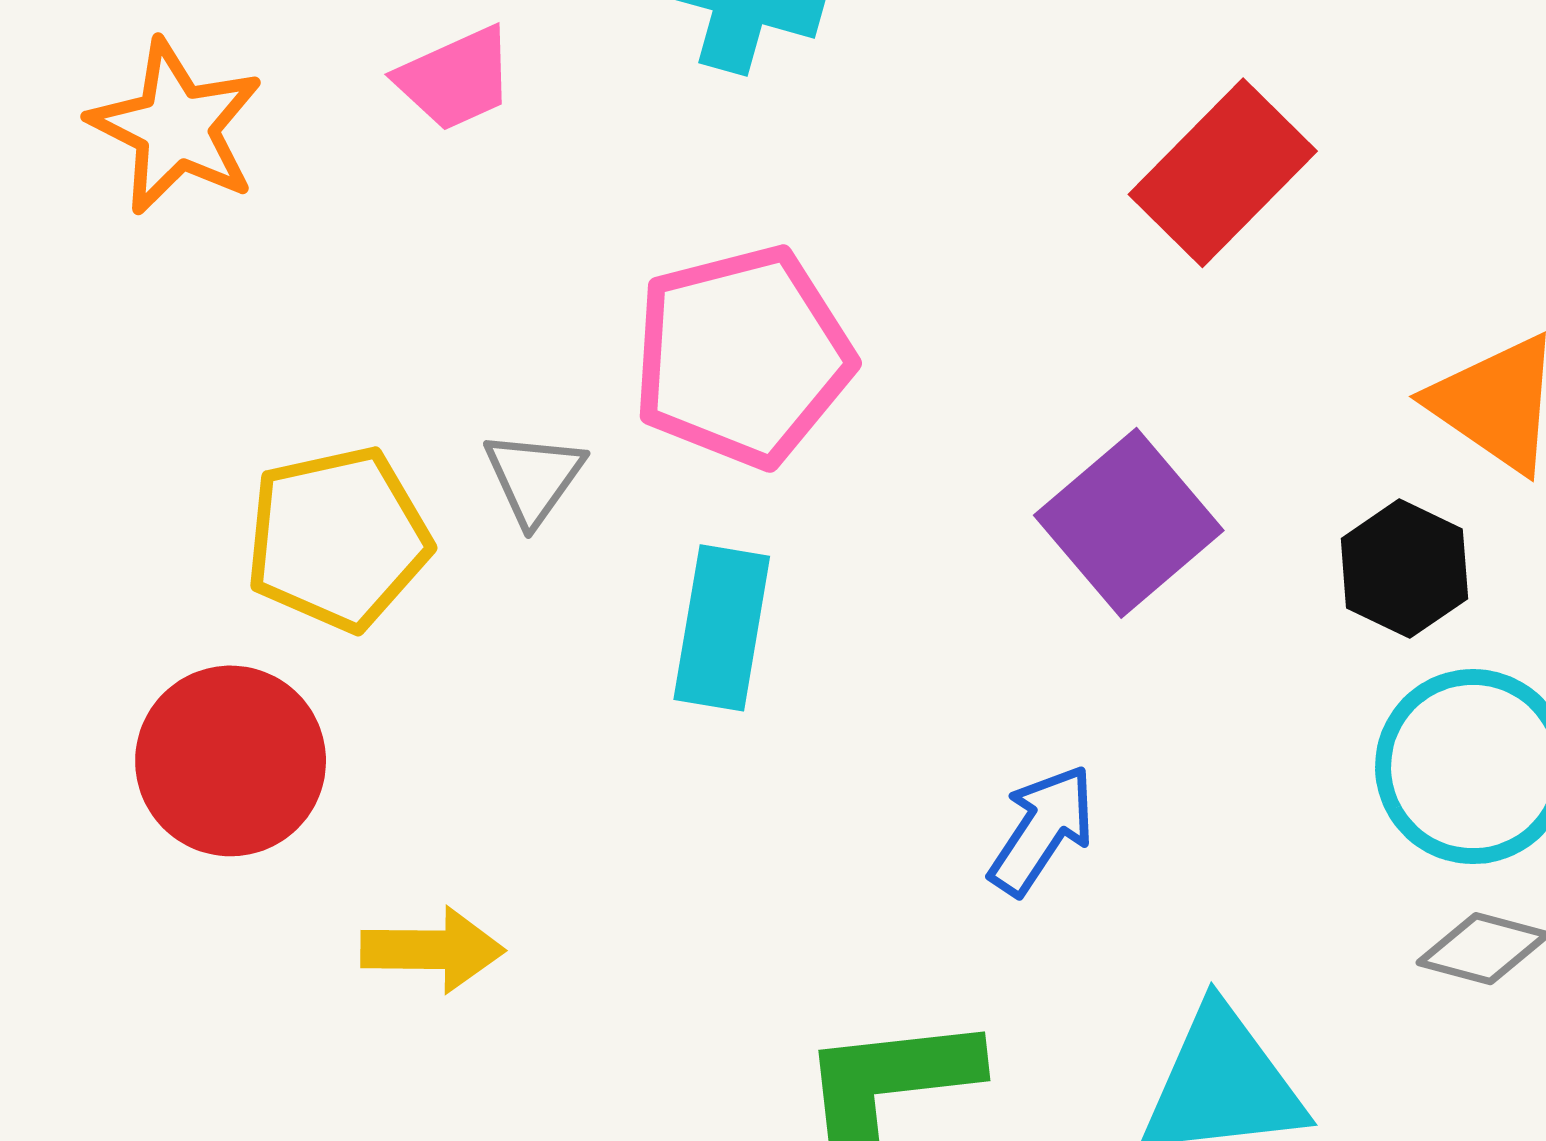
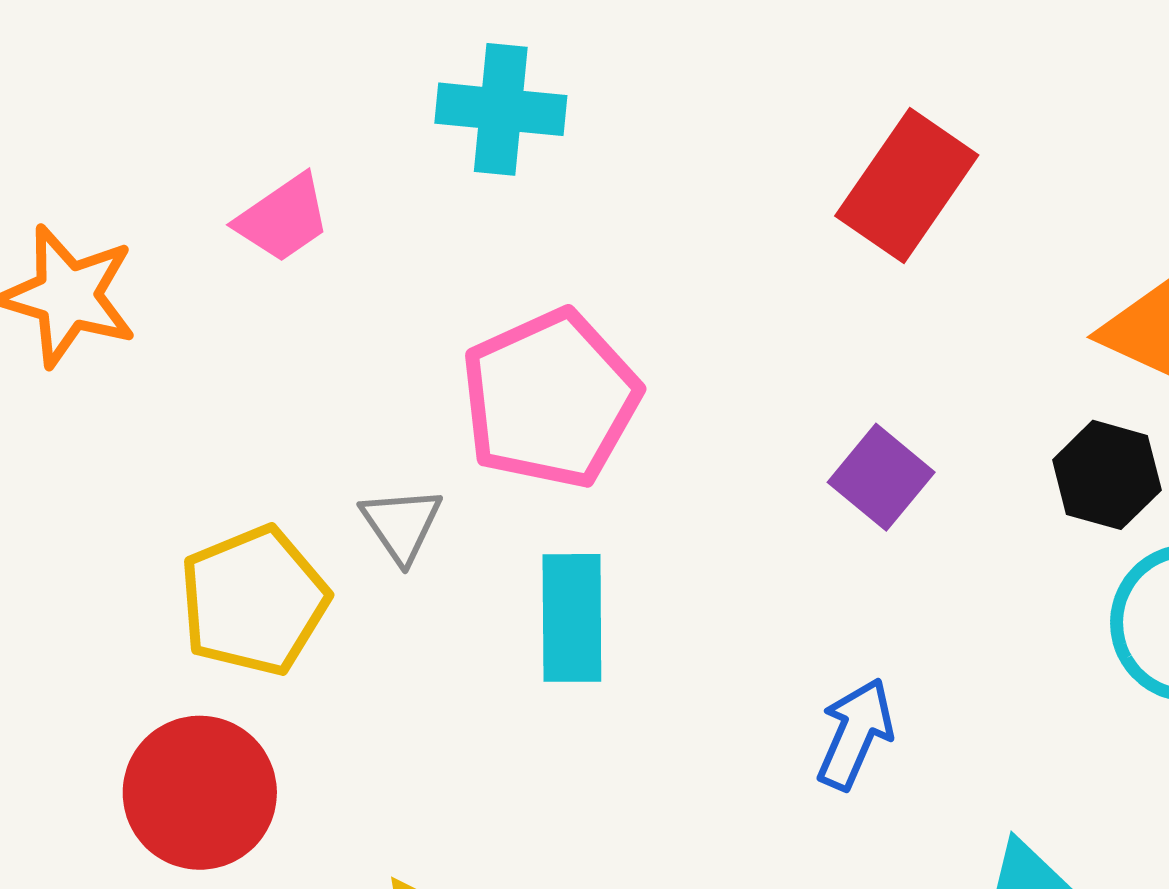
purple square: (1129, 523) -> (881, 477), size x0.7

